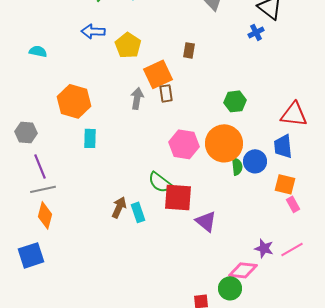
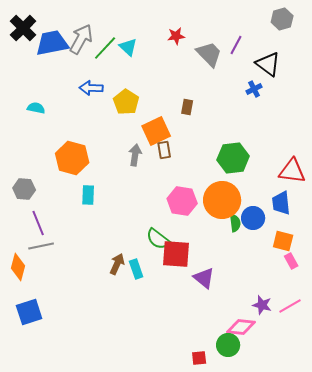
green hexagon: (235, 101) -> (233, 158), size x1.4
orange diamond: (45, 215) -> (18, 267), moved

